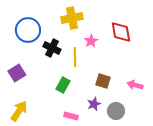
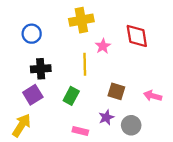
blue circle: (28, 30) -> (32, 34), size x0.7
black cross: (52, 48) -> (41, 69), moved, turned -30
purple square: (17, 73) -> (33, 95), moved

